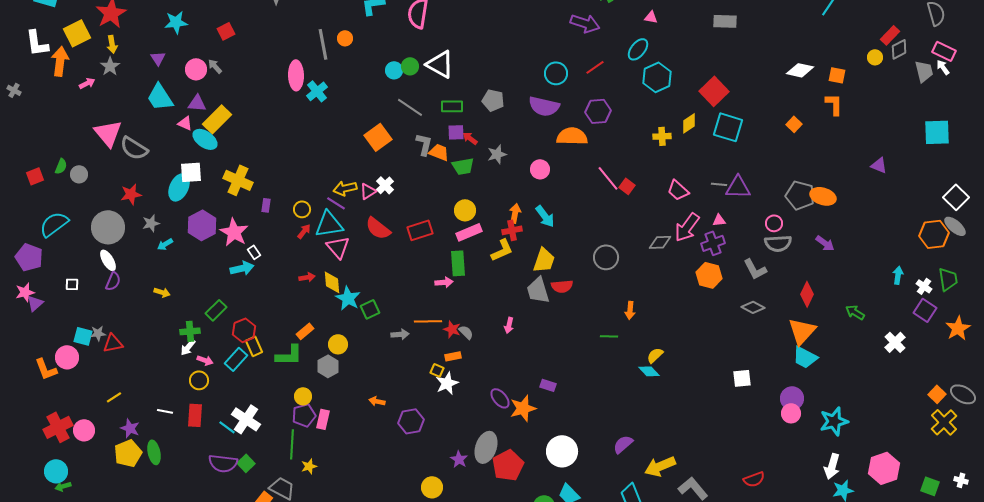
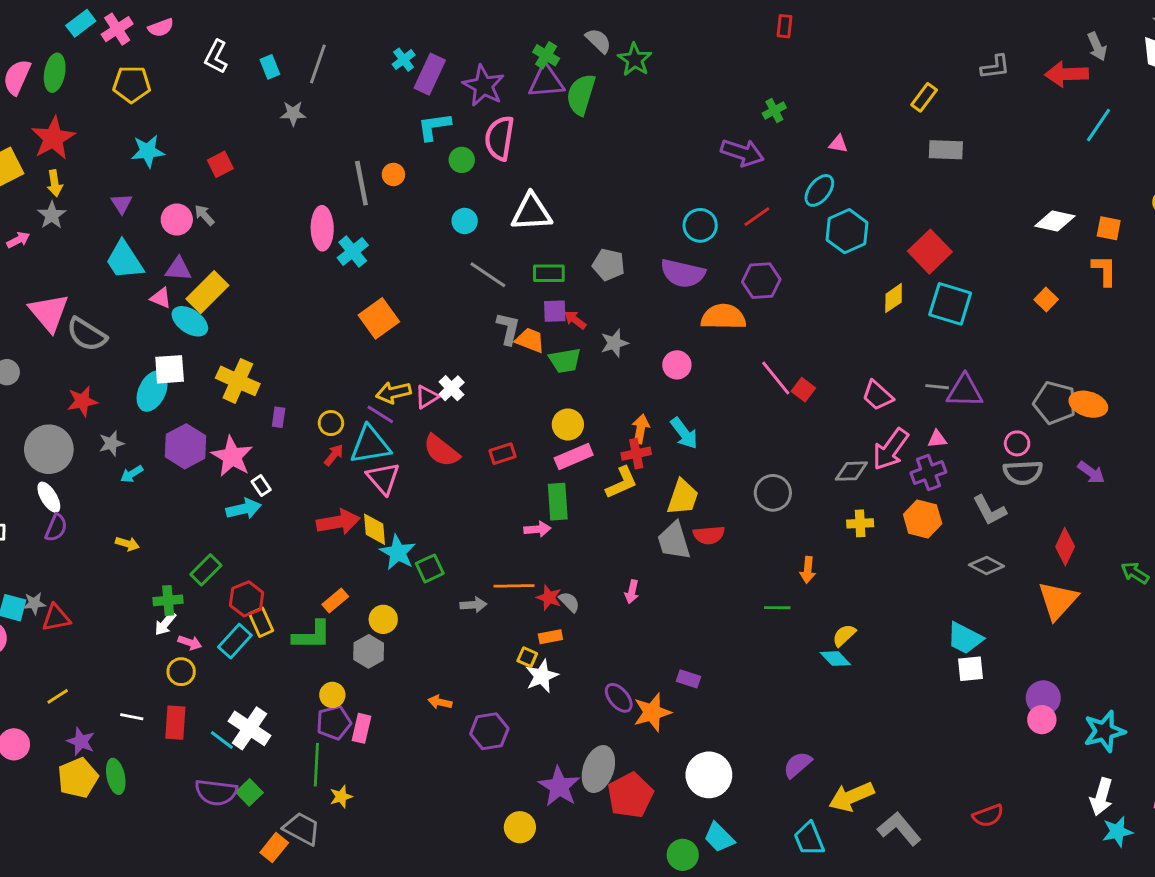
white triangle: (440, 64) -> (532, 212), turned -32
green circle: (410, 66) -> (462, 160), moved
yellow cross: (662, 136) -> (860, 523), moved
orange square: (378, 137) -> (379, 318), moved
red rectangle: (420, 230) -> (502, 454), size x0.7
red arrow: (307, 277) -> (338, 522), size x1.8
cyan trapezoid: (805, 357) -> (965, 638), moved
purple star: (459, 459) -> (559, 787), size x1.6

